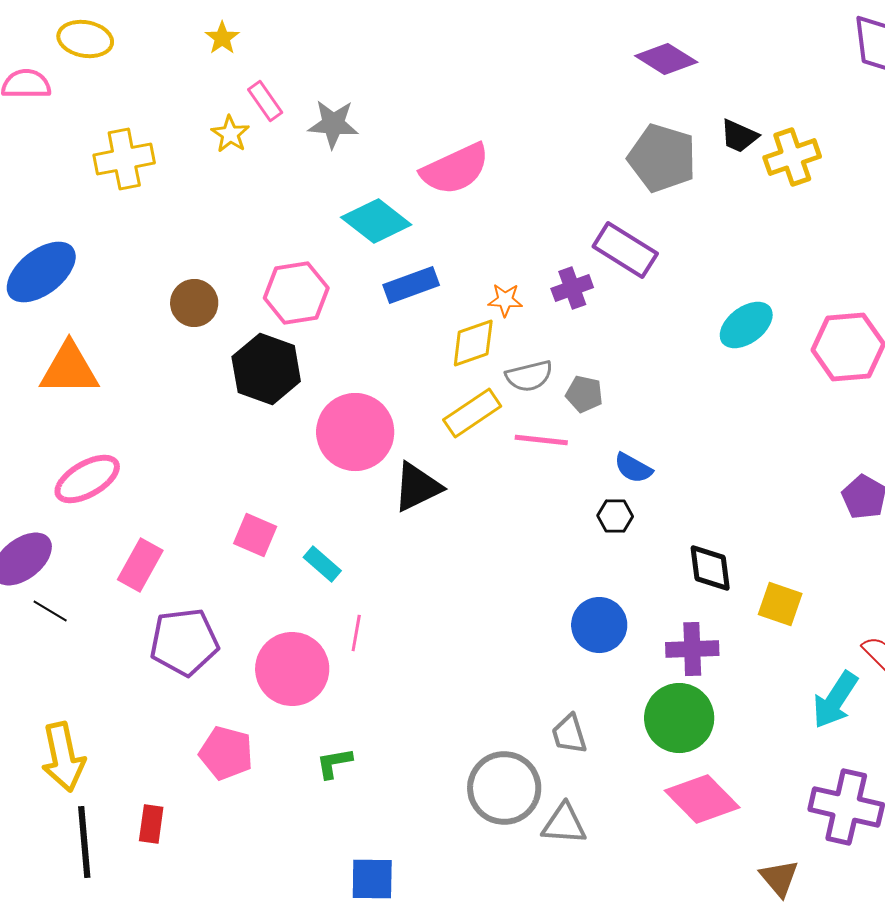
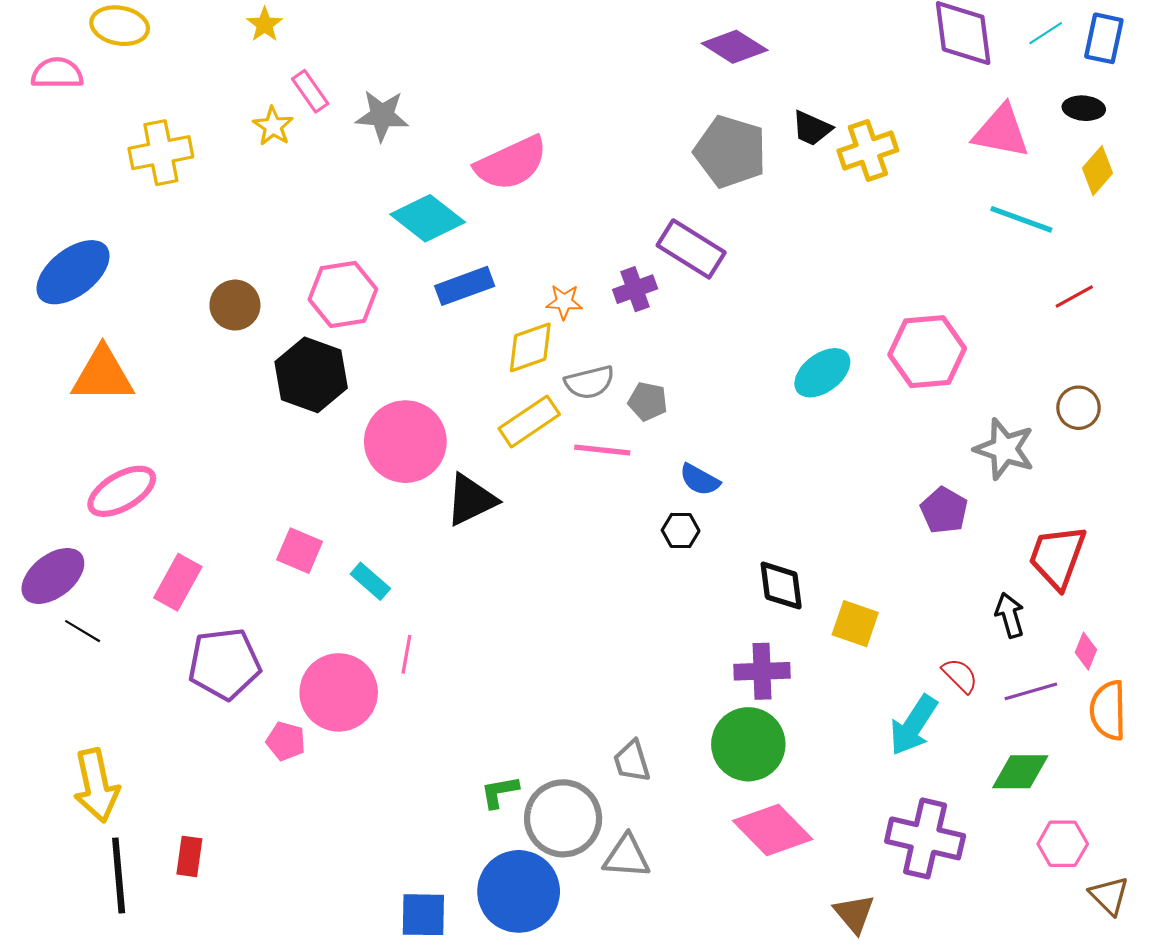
cyan ellipse: (746, 325) -> (822, 373), moved
blue circle: (599, 625) -> (519, 891), moved, size x1.4
pink pentagon: (226, 753) -> (286, 741), moved, size x0.7
green L-shape: (334, 763) -> (500, 792), moved

